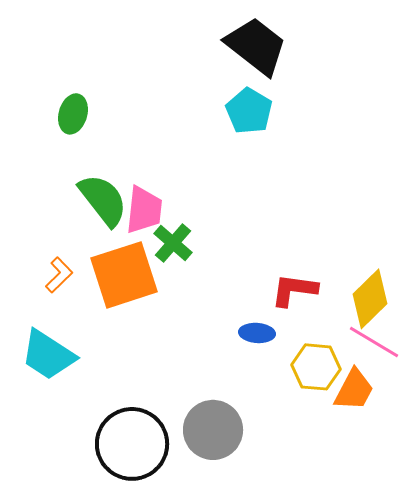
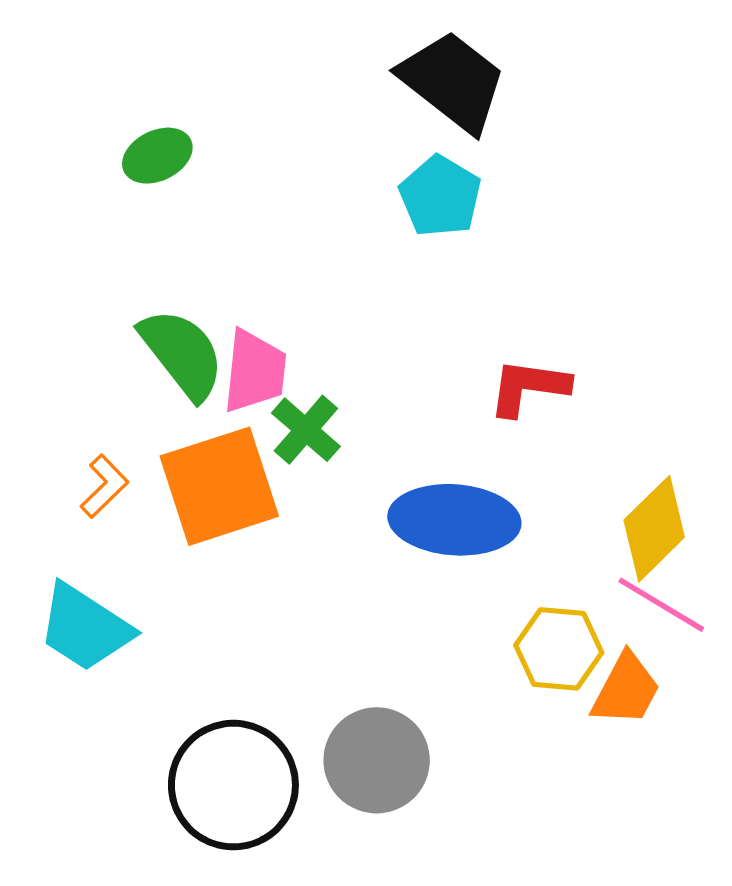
green ellipse: (73, 114) -> (157, 156), moved, turned 48
red L-shape: (294, 290) -> (529, 387), moved
blue ellipse: (257, 333) -> (454, 520), moved, size x2.0

